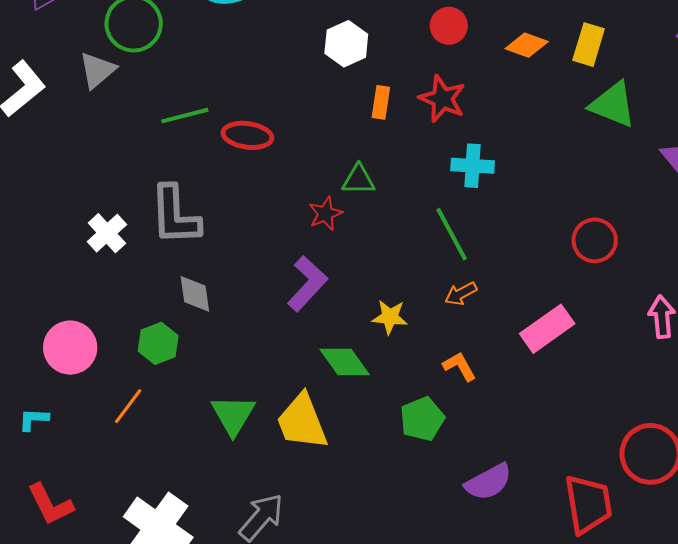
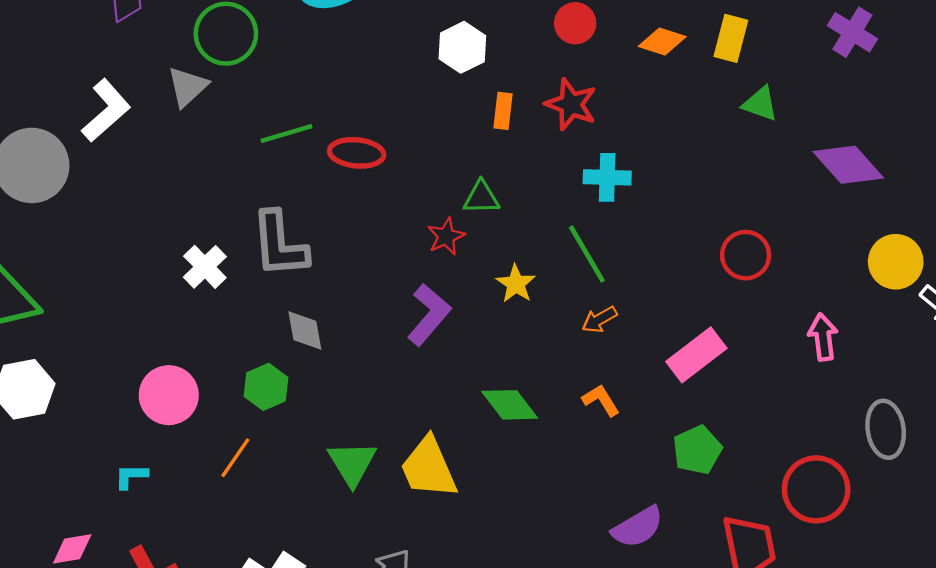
green triangle: (613, 105) -> (760, 104), size x0.7
yellow star: (390, 317) -> (516, 284), moved, turned 30
green diamond: (345, 362) -> (510, 405), moved
green pentagon: (422, 419) -> (697, 450), moved

